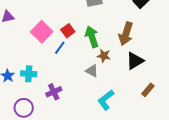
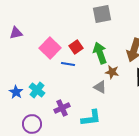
blue line: (60, 48) -> (68, 64), turned 64
cyan cross: (29, 74) -> (37, 90), turned 35
cyan L-shape: (106, 100) -> (91, 118), moved, turned -150

